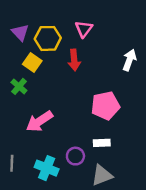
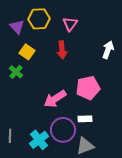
yellow hexagon: (48, 38) -> (39, 19), moved
pink arrow: (39, 121) -> (55, 99), moved
purple circle: (75, 156) -> (63, 130), size x1.6
cyan cross: (47, 168) -> (39, 140), turned 30

